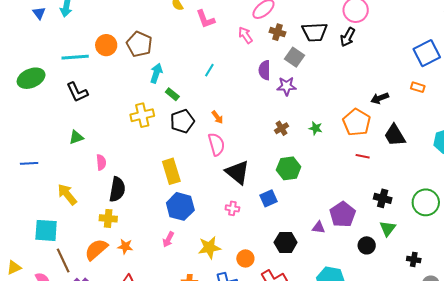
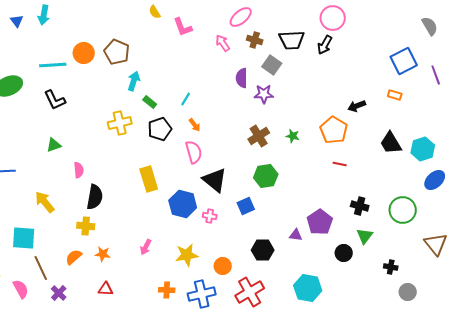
cyan line: (209, 70) -> (186, 99), moved
brown cross: (282, 128) -> (259, 136), size x1.5
black trapezoid: (395, 135) -> (391, 143), moved
blue hexagon: (180, 206) -> (183, 204), moved
orange semicircle: (96, 249) -> (74, 257), size x0.7

